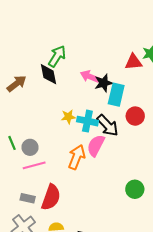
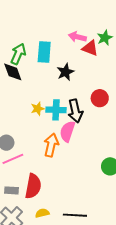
red triangle: (133, 62) -> (90, 48), turned 36
pink arrow: (90, 77) -> (77, 37), moved
cyan rectangle: (116, 95) -> (44, 52), moved
black arrow: (108, 125) -> (75, 111), turned 40

